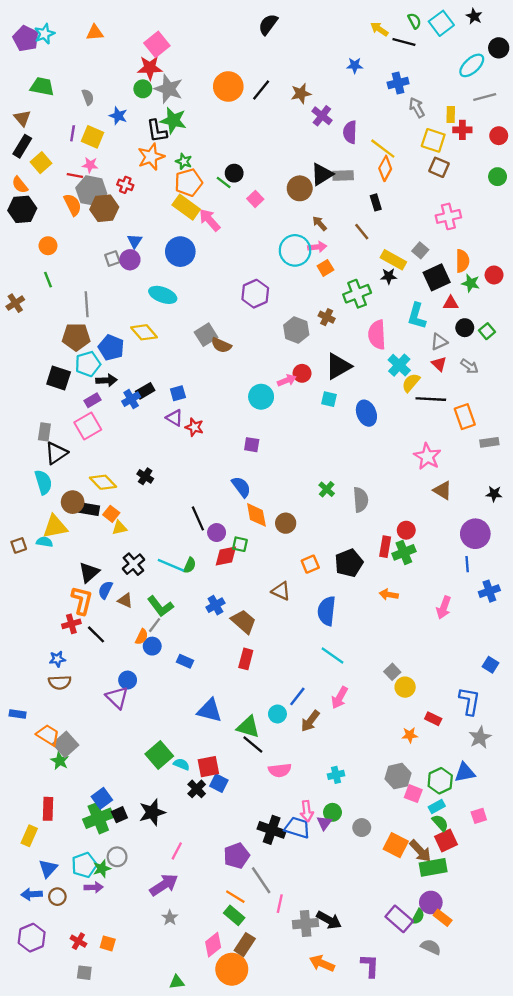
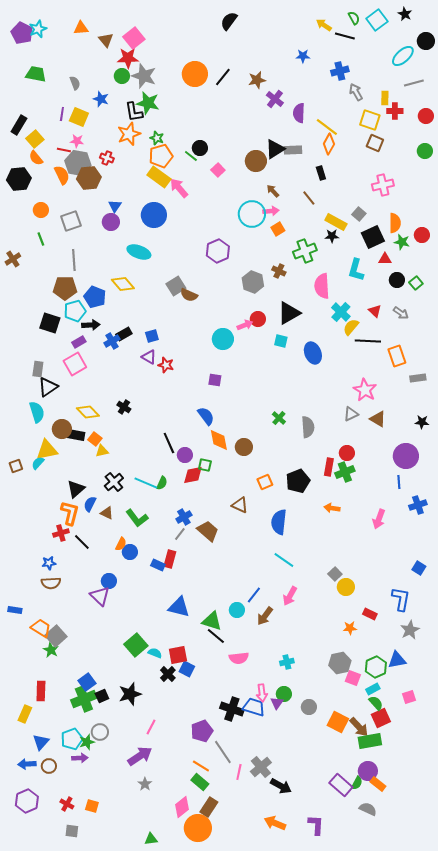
brown triangle: (22, 118) -> (106, 40), moved
orange semicircle: (20, 185) -> (36, 158), moved
gray square: (112, 259) -> (71, 221), moved, size x1.5
gray triangle: (439, 342) -> (351, 414), moved
cyan semicircle: (44, 542) -> (38, 463), turned -56
gray line: (155, 625) -> (180, 534), moved
red rectangle: (246, 659) -> (170, 559), moved
gray cross: (306, 924) -> (261, 767), moved, turned -35

